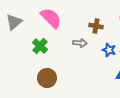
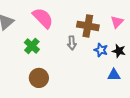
brown cross: (96, 26) -> (88, 26), size x1.5
gray arrow: (80, 43) -> (72, 43), turned 80

